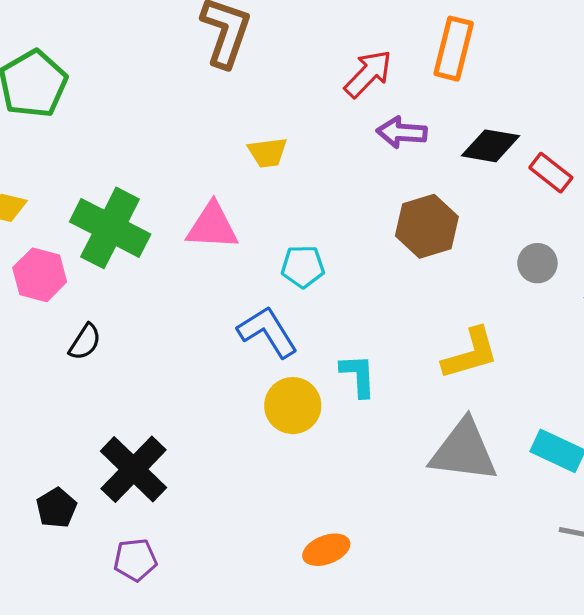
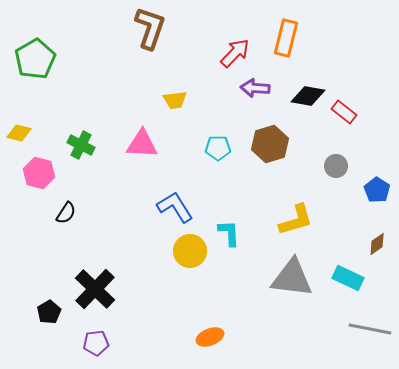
green cross: (110, 228) -> (81, 145), size x0.6
cyan pentagon: (303, 266) -> (218, 148), moved

